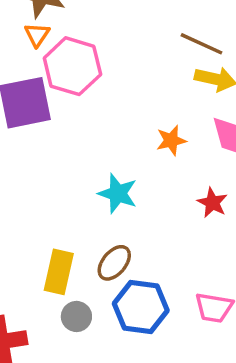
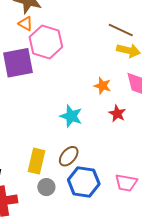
orange triangle: (37, 35) -> (26, 23), turned -35
orange star: (171, 140) -> (102, 86), turned 30
red star: (212, 203) -> (117, 113), moved

